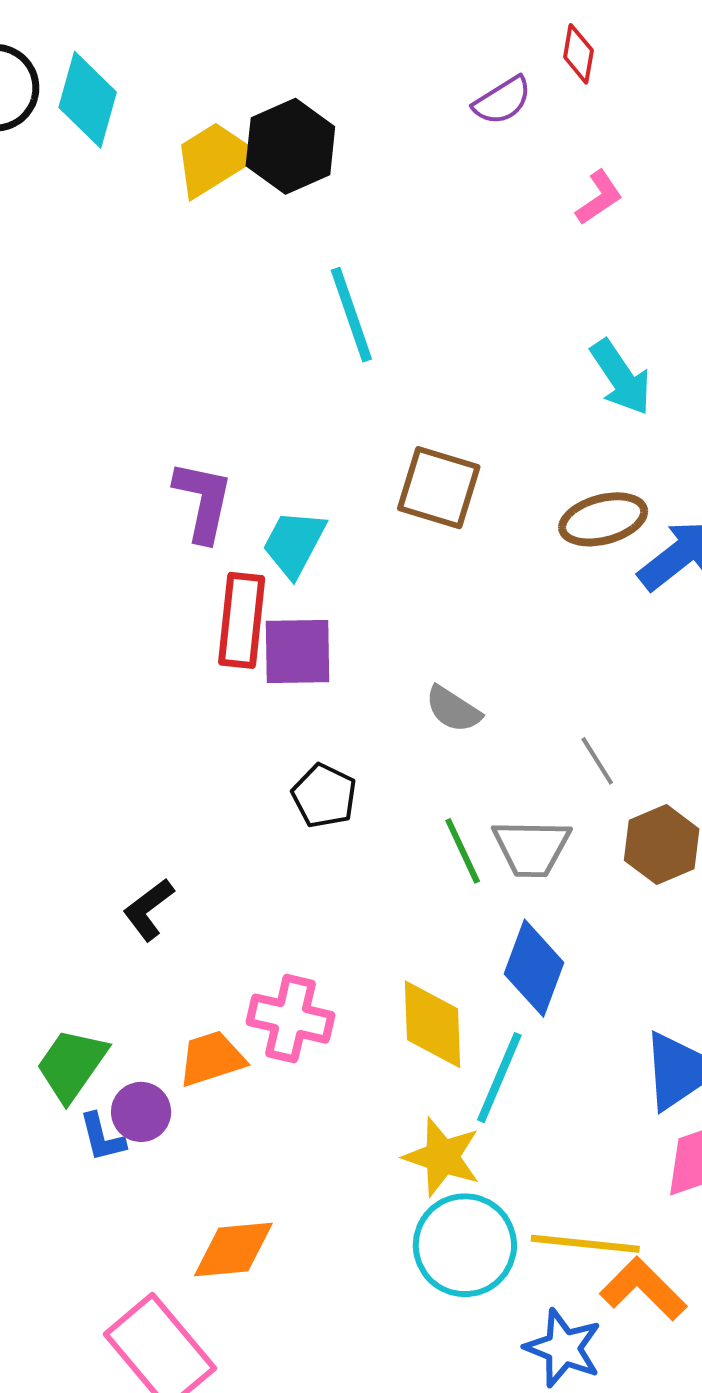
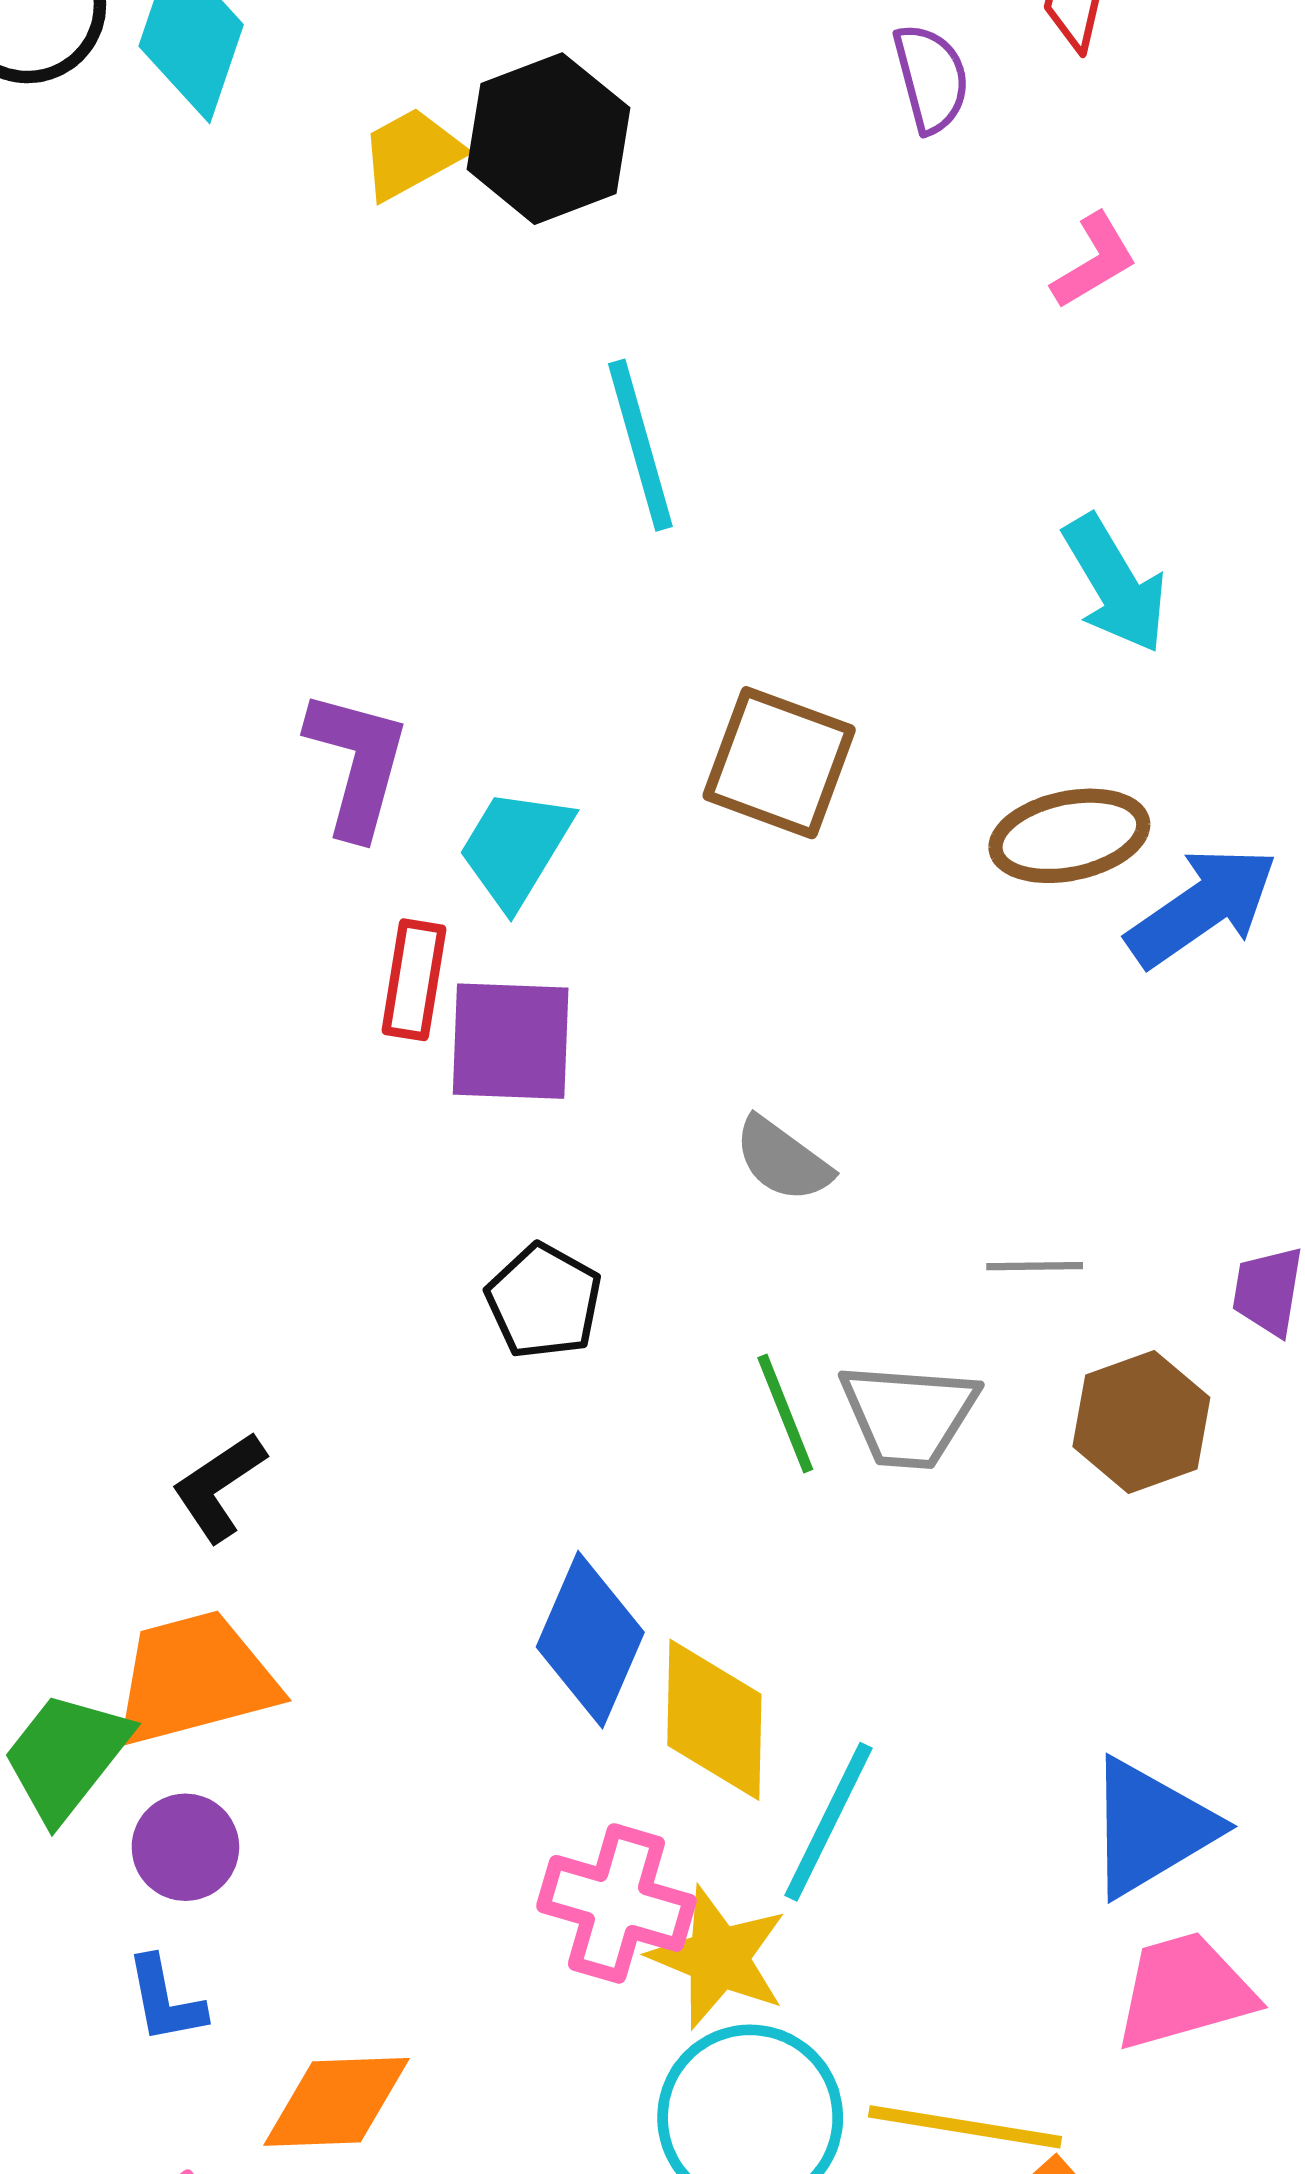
purple semicircle: (502, 101) -> (931, 78), turned -76
yellow trapezoid: (214, 159) -> (411, 154), size x0.7
red rectangle: (242, 620) -> (414, 980), size x0.7
gray line: (597, 761) -> (1035, 1266), turned -62
blue diamond: (534, 968) -> (590, 1640), moved
pink cross: (290, 1019) -> (616, 1903), moved
orange trapezoid: (212, 1059) -> (194, 1679), moved, size x1.4
blue L-shape: (102, 1137) -> (165, 2000), moved

